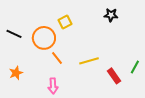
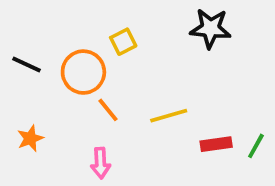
black star: (111, 15) -> (210, 28), size x1.5
green line: (135, 67) -> (256, 146), moved
red rectangle: (114, 76) -> (216, 144), turned -63

